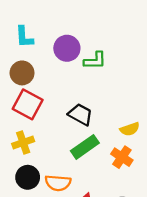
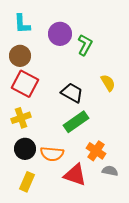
green L-shape: (95, 61) -> (85, 45), turned -60
yellow semicircle: (130, 129) -> (108, 83), moved, turned -102
orange cross: (122, 157) -> (96, 151), moved

